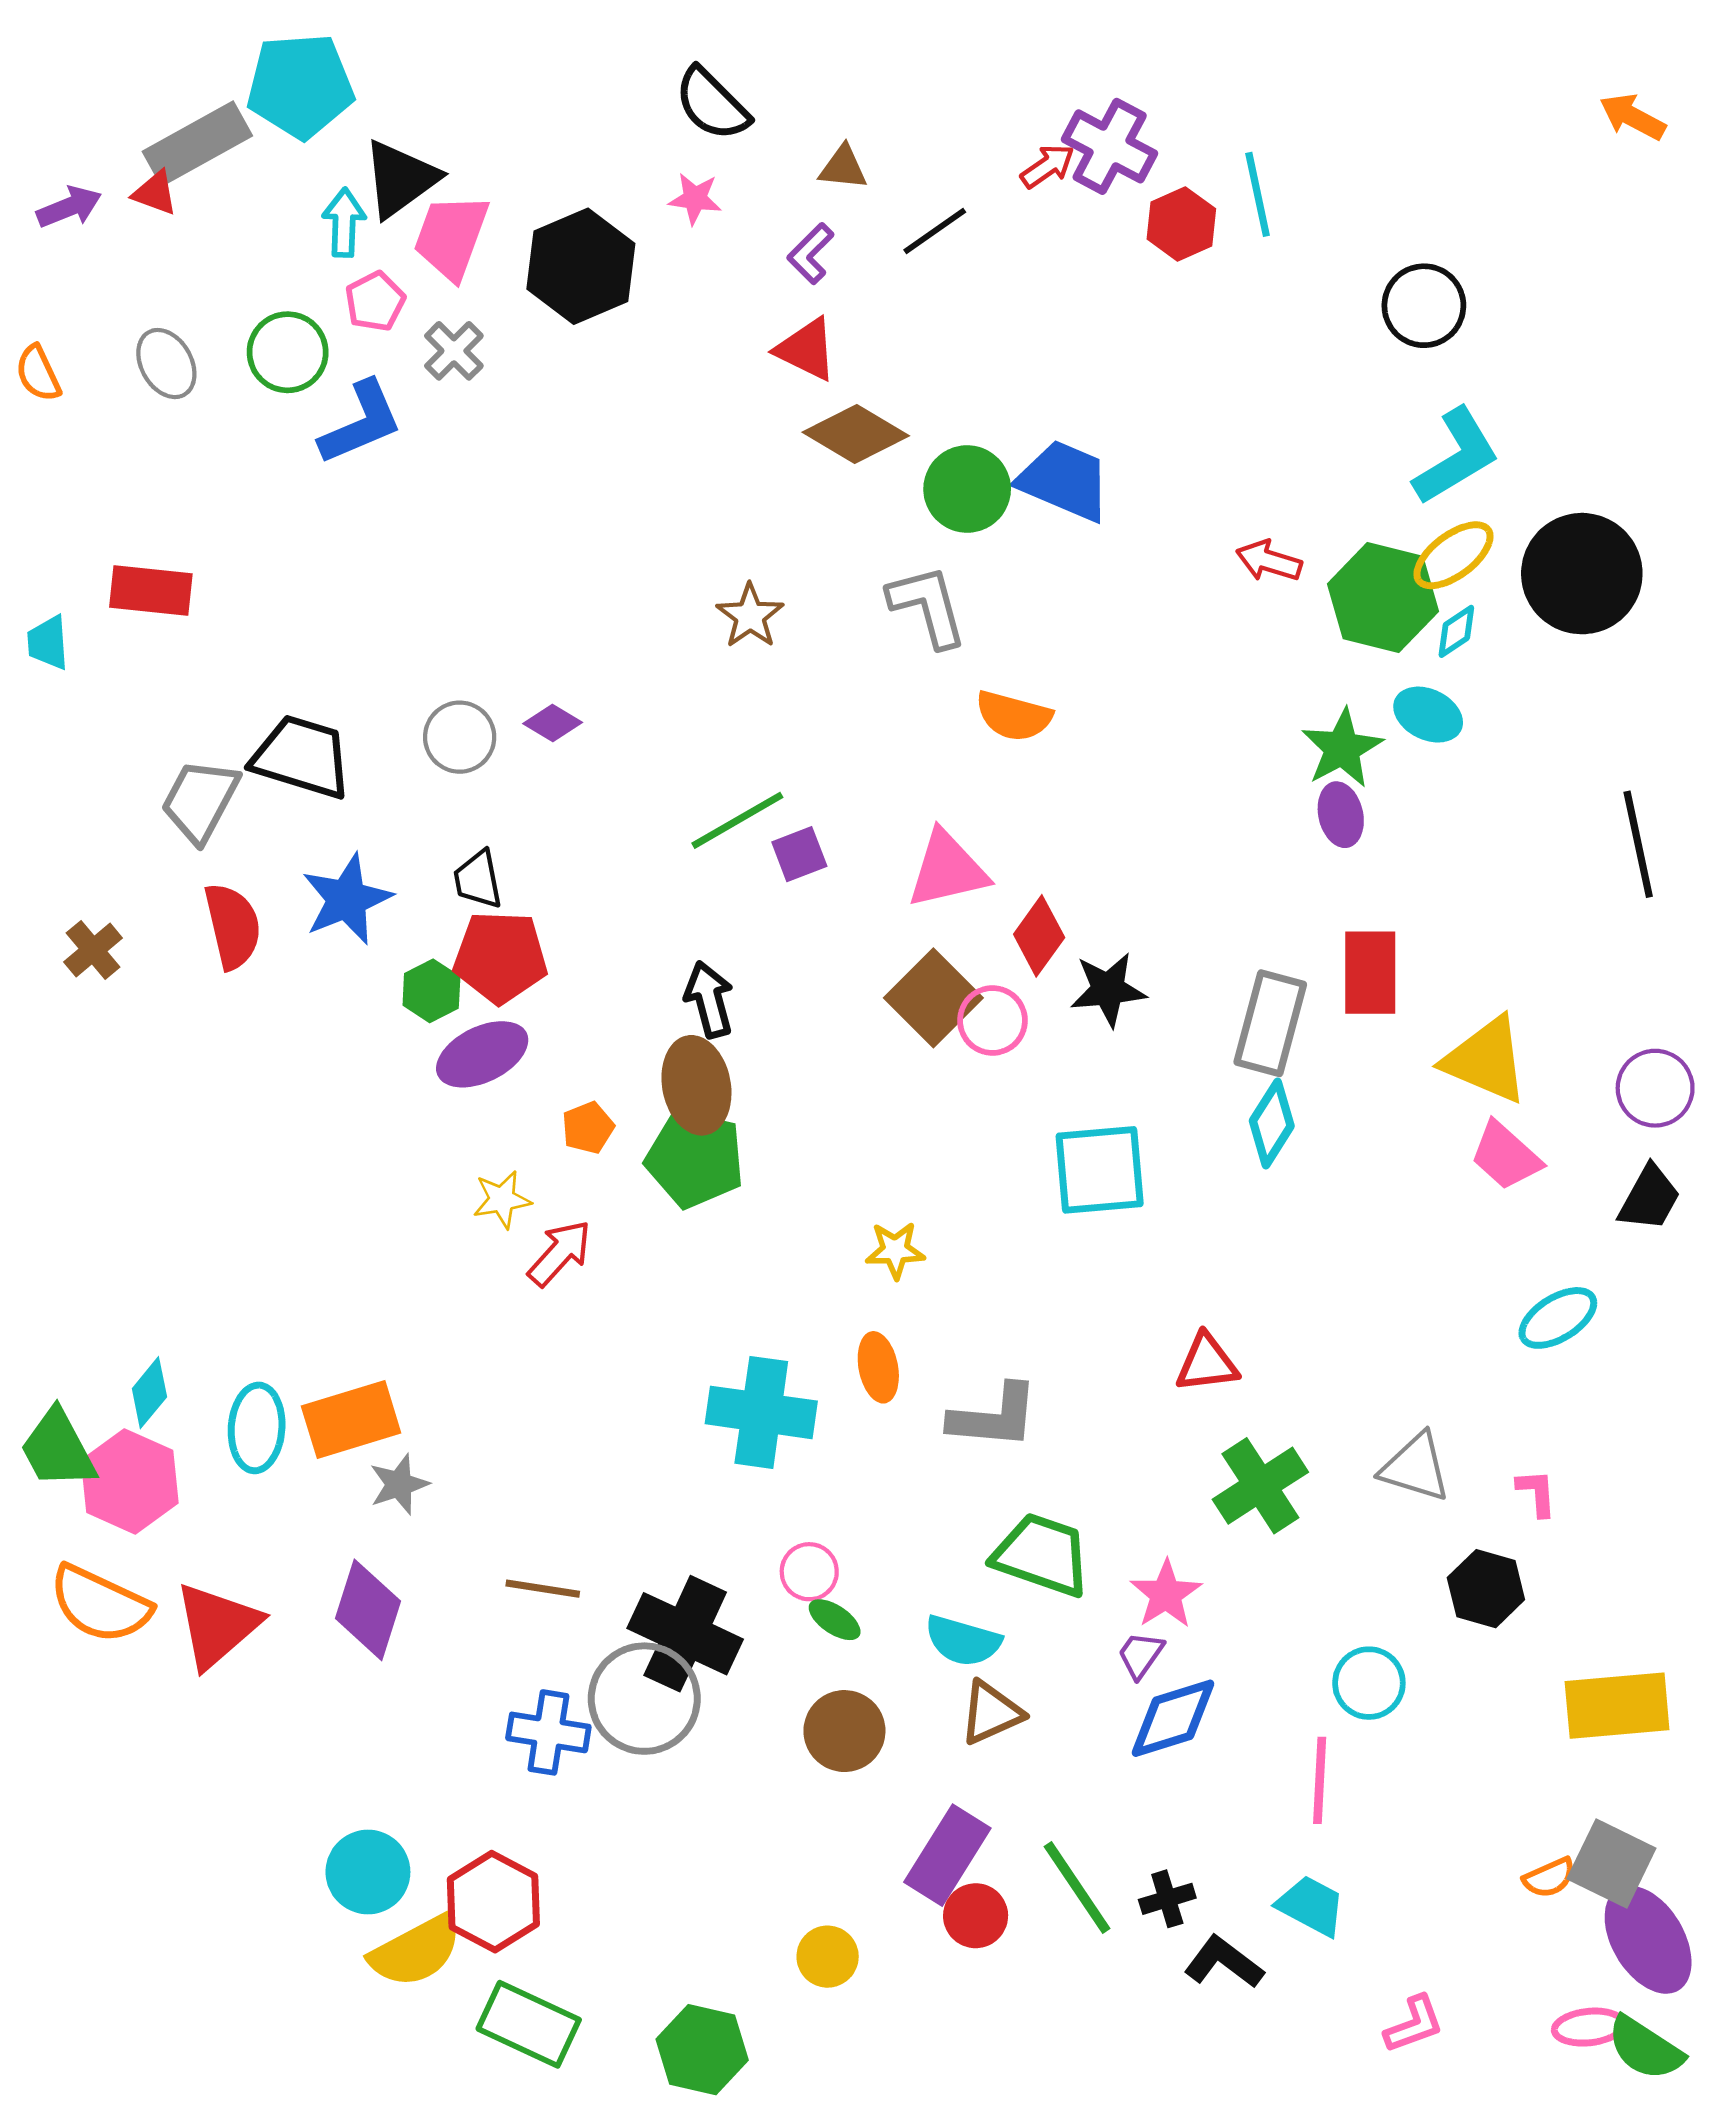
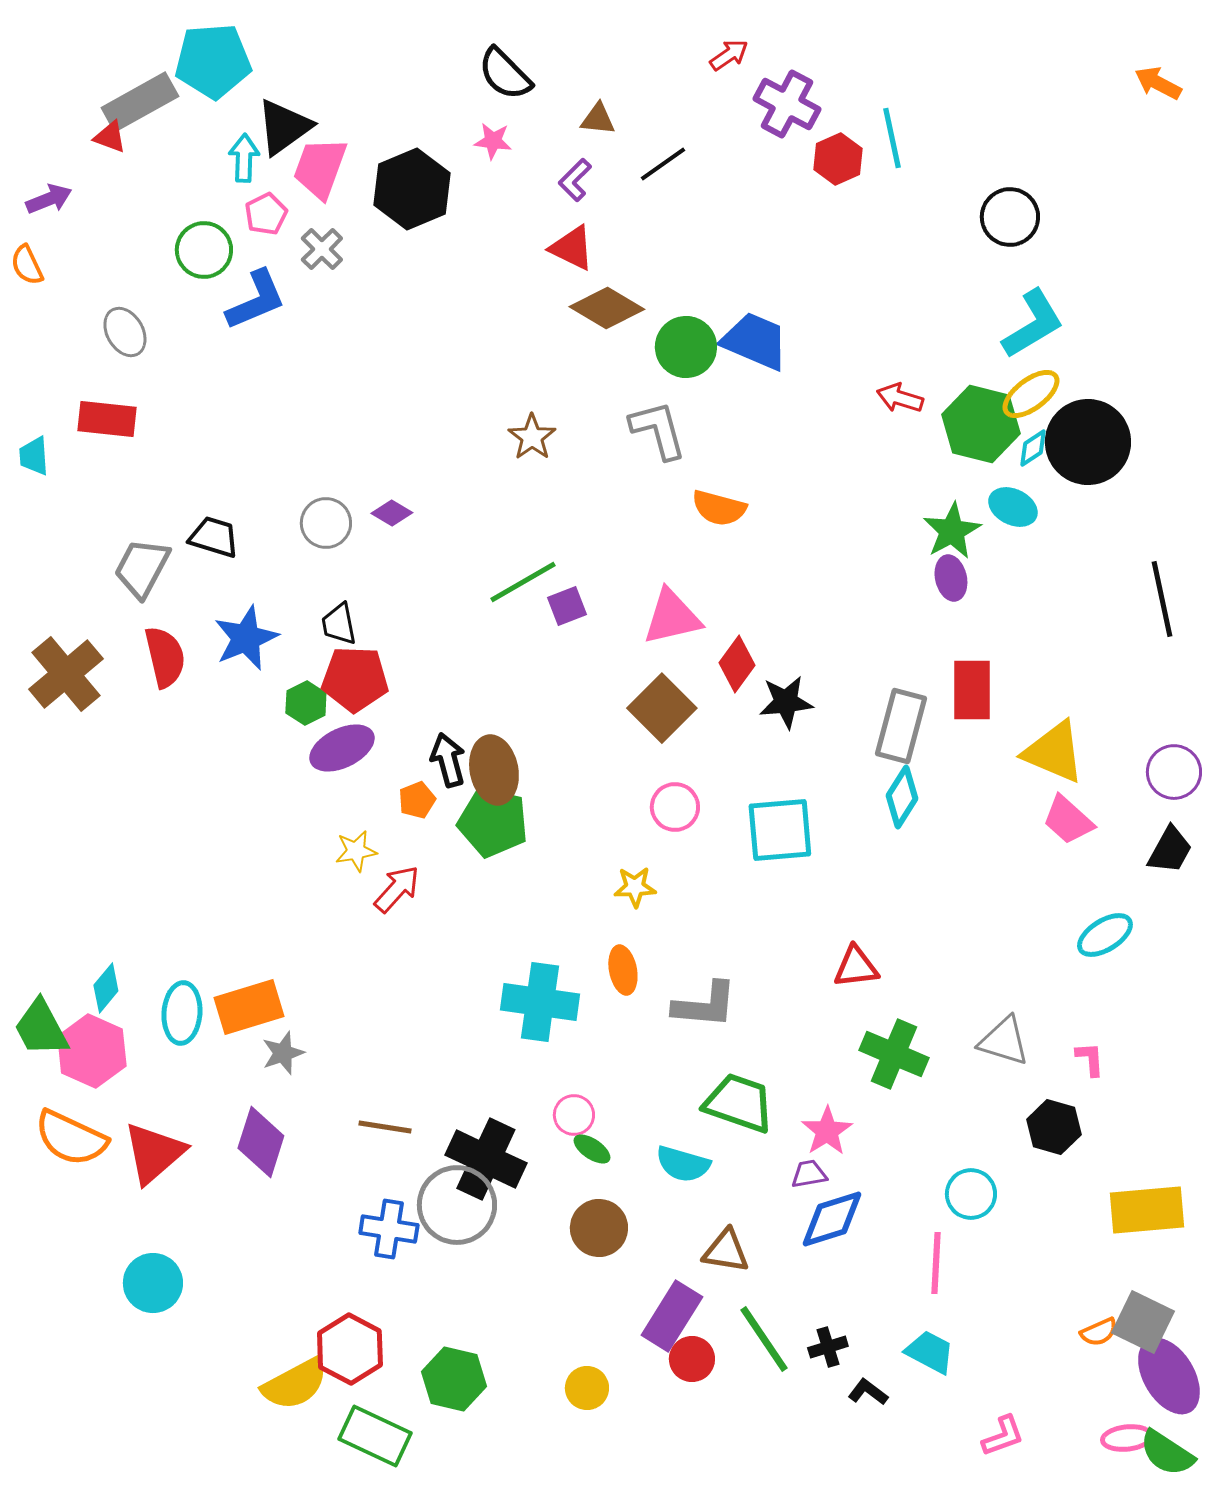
red arrow: (1047, 166) -> (729, 55), moved
purple arrow: (69, 207) -> (49, 199), moved
gray ellipse: (166, 364) -> (125, 332), moved
black circle: (1582, 574) -> (1088, 442), moved
black trapezoid: (302, 757) -> (214, 537), size x0.7
brown cross: (93, 950) -> (66, 674), size x1.8
black arrow: (709, 999) -> (448, 760), moved
pink circle: (993, 1020) -> (675, 807), moved
green cross: (1260, 1486) -> (894, 1054), turned -34
purple trapezoid: (1141, 1655) -> (809, 1174), turned 45
brown triangle: (991, 1713) -> (726, 1251), moved, turned 33
cyan circle: (368, 1872) -> (153, 1283), moved
black L-shape: (1224, 1962) -> (868, 1392), size x0.7
green hexagon: (702, 2050) -> (454, 1379), moved

